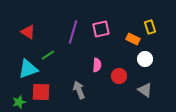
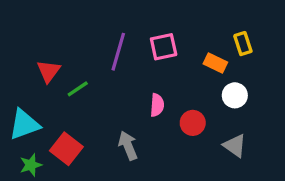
red triangle: (28, 32) -> (49, 71), moved, turned 35
cyan triangle: (28, 69) -> (24, 125), moved
red square: (41, 92) -> (66, 149), turned 36

